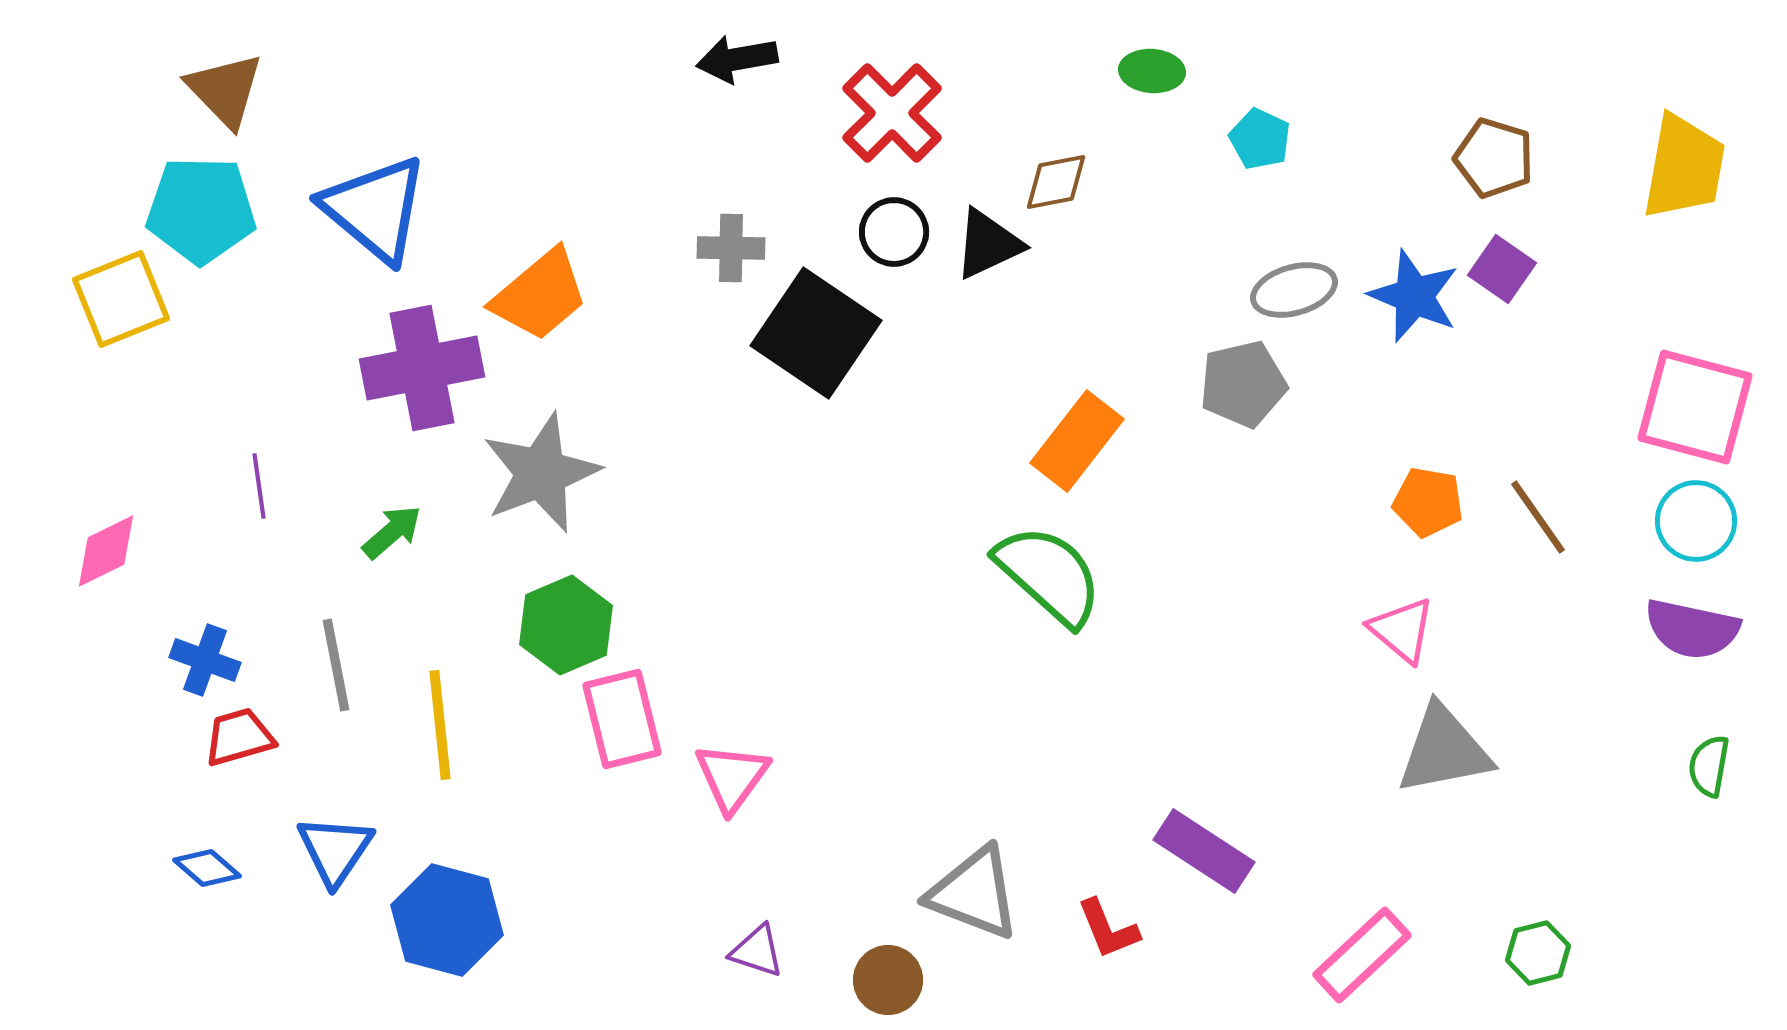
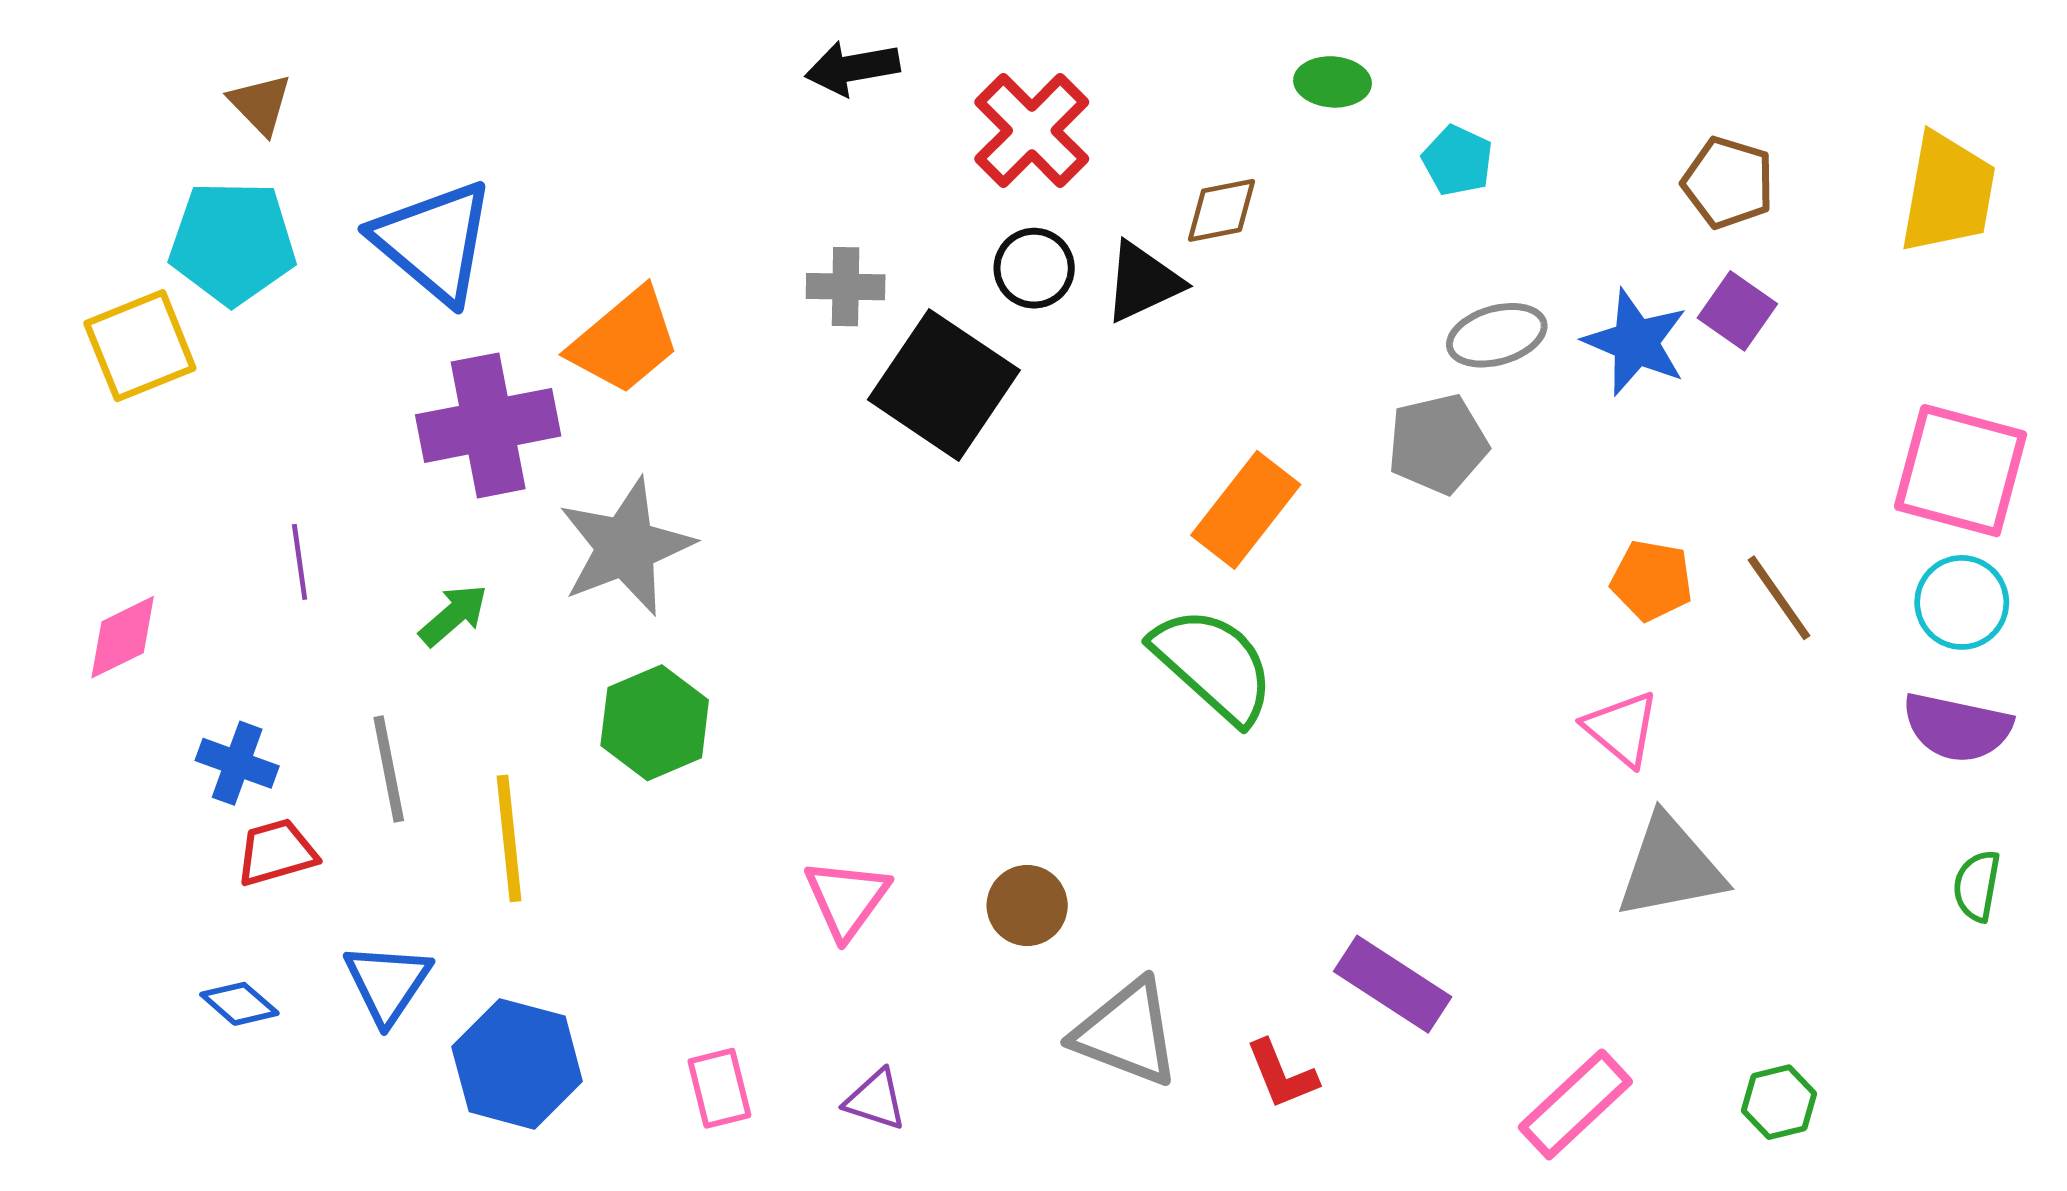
brown triangle: (225, 90) -> (260, 104), size x0.7
pink rectangle: (622, 719) -> (719, 1088), moved, size x0.7
brown circle: (888, 980) -> (1027, 905), moved

